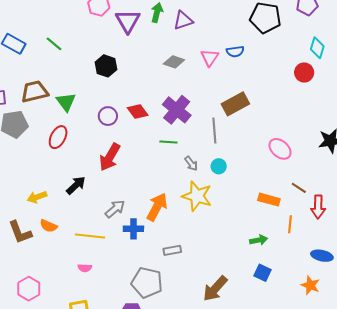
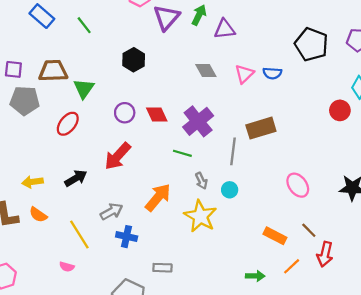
gray diamond: (174, 62) -> (206, 70), turned 30
orange arrow: (157, 207) -> (158, 197), moved
orange line: (290, 224) -> (292, 266), turned 30
yellow line: (90, 236) -> (79, 234), turned 40

